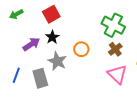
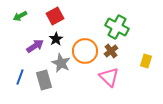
orange circle: (81, 49) -> (85, 51), size x1.6
brown cross: (115, 49) -> (111, 51), moved
pink triangle: (117, 74) -> (109, 77), moved

